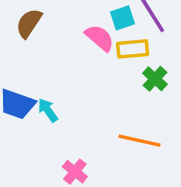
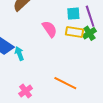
pink semicircle: (100, 38) -> (50, 29), moved
green cross: (155, 79) -> (89, 33), moved

